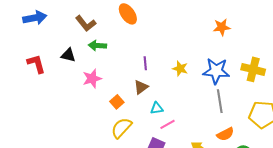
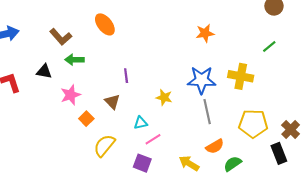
yellow star: (180, 69) -> (164, 97), moved
brown triangle: (141, 87) -> (112, 102), moved, turned -35
orange square: (117, 102) -> (86, 119), moved

